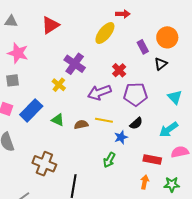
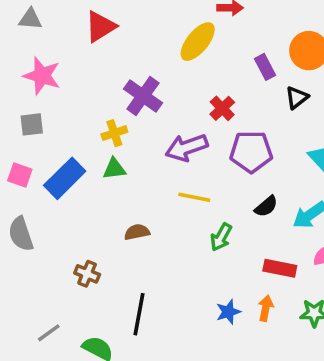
yellow cross: (59, 85) -> (114, 133), turned 32
green triangle: (58, 120) -> (114, 169), moved, turned -32
black semicircle: (136, 123) -> (266, 206), moved
brown semicircle: (81, 125) -> (137, 232), moved
blue star: (121, 137) -> (228, 312), moved
green arrow: (109, 160) -> (221, 237), moved
brown cross: (44, 164) -> (87, 274), size x0.6

